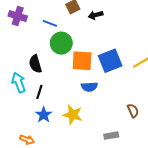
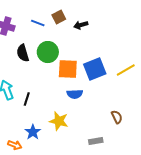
blue line: (50, 23) -> (38, 23), moved
black semicircle: (35, 64) -> (23, 53), moved
blue star: (44, 115) -> (33, 132), moved

